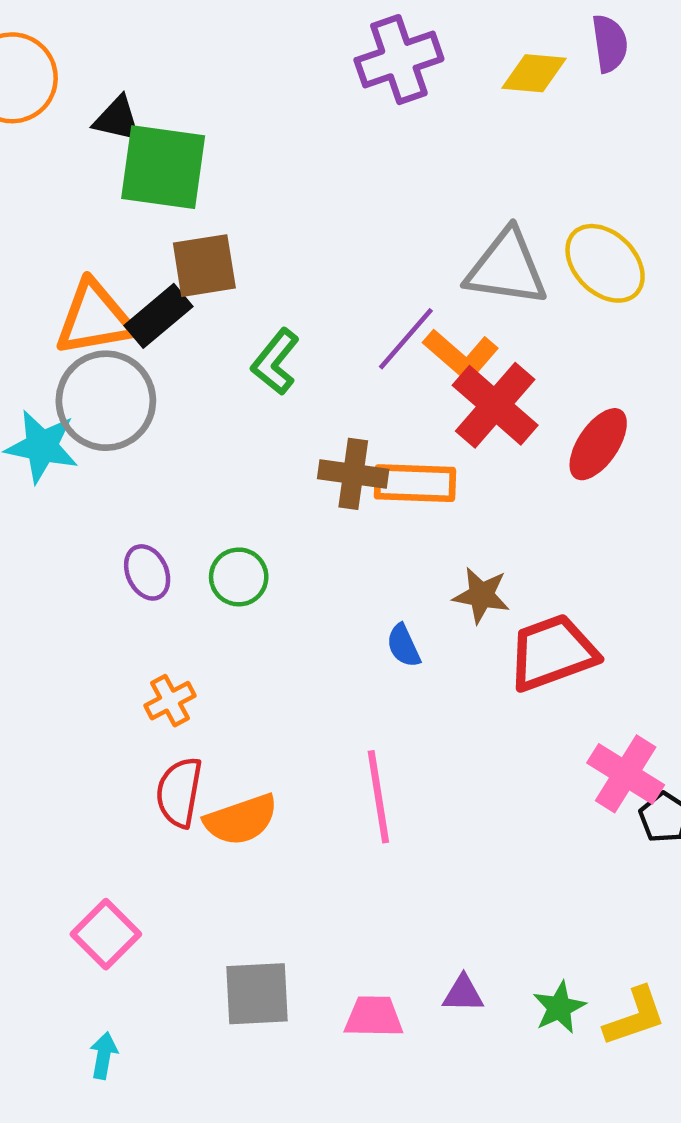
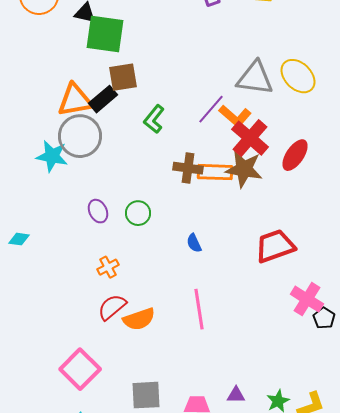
brown star: (481, 595) -> (244, 169), moved, size x1.5
blue semicircle: (404, 646) -> (194, 243), moved
red semicircle: (179, 792) -> (112, 307), turned 40
pink square: (106, 934) -> (80, 369), size x1.4

